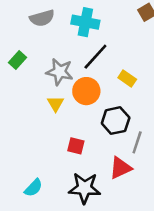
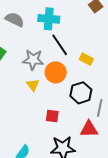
gray semicircle: (42, 18) -> (15, 20), turned -132
black line: (95, 57) -> (60, 45), turned -70
red triangle: (120, 168) -> (89, 129), turned 30

